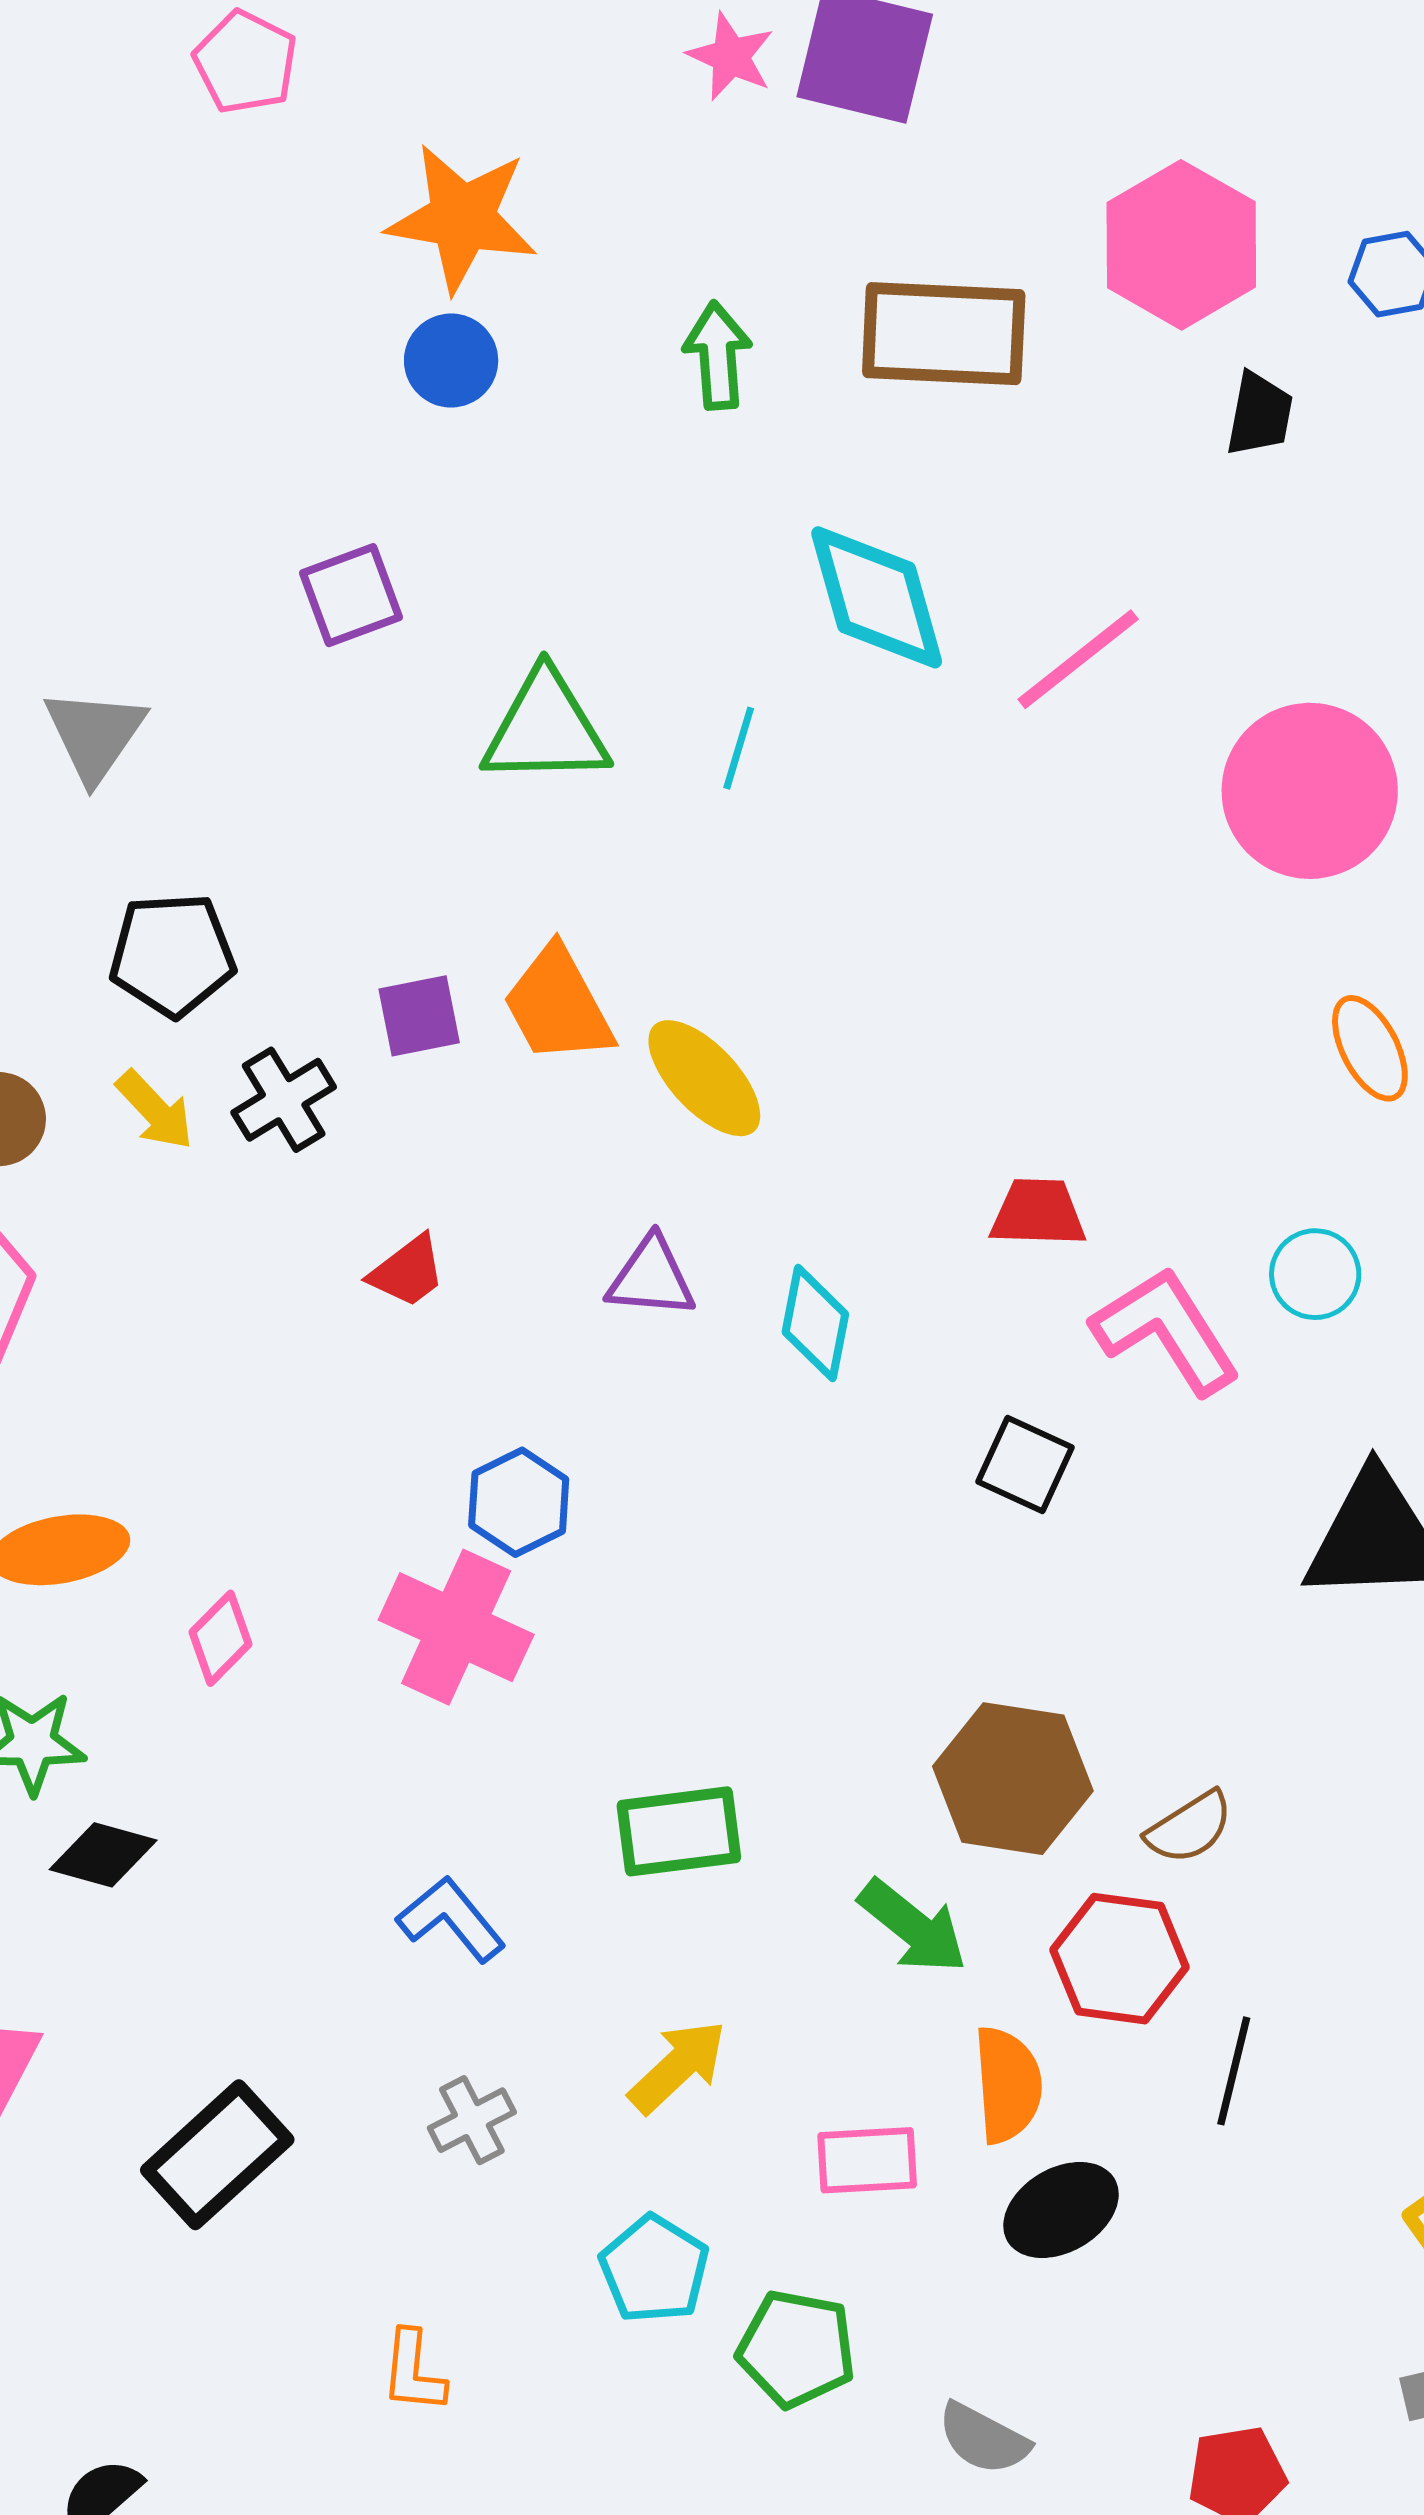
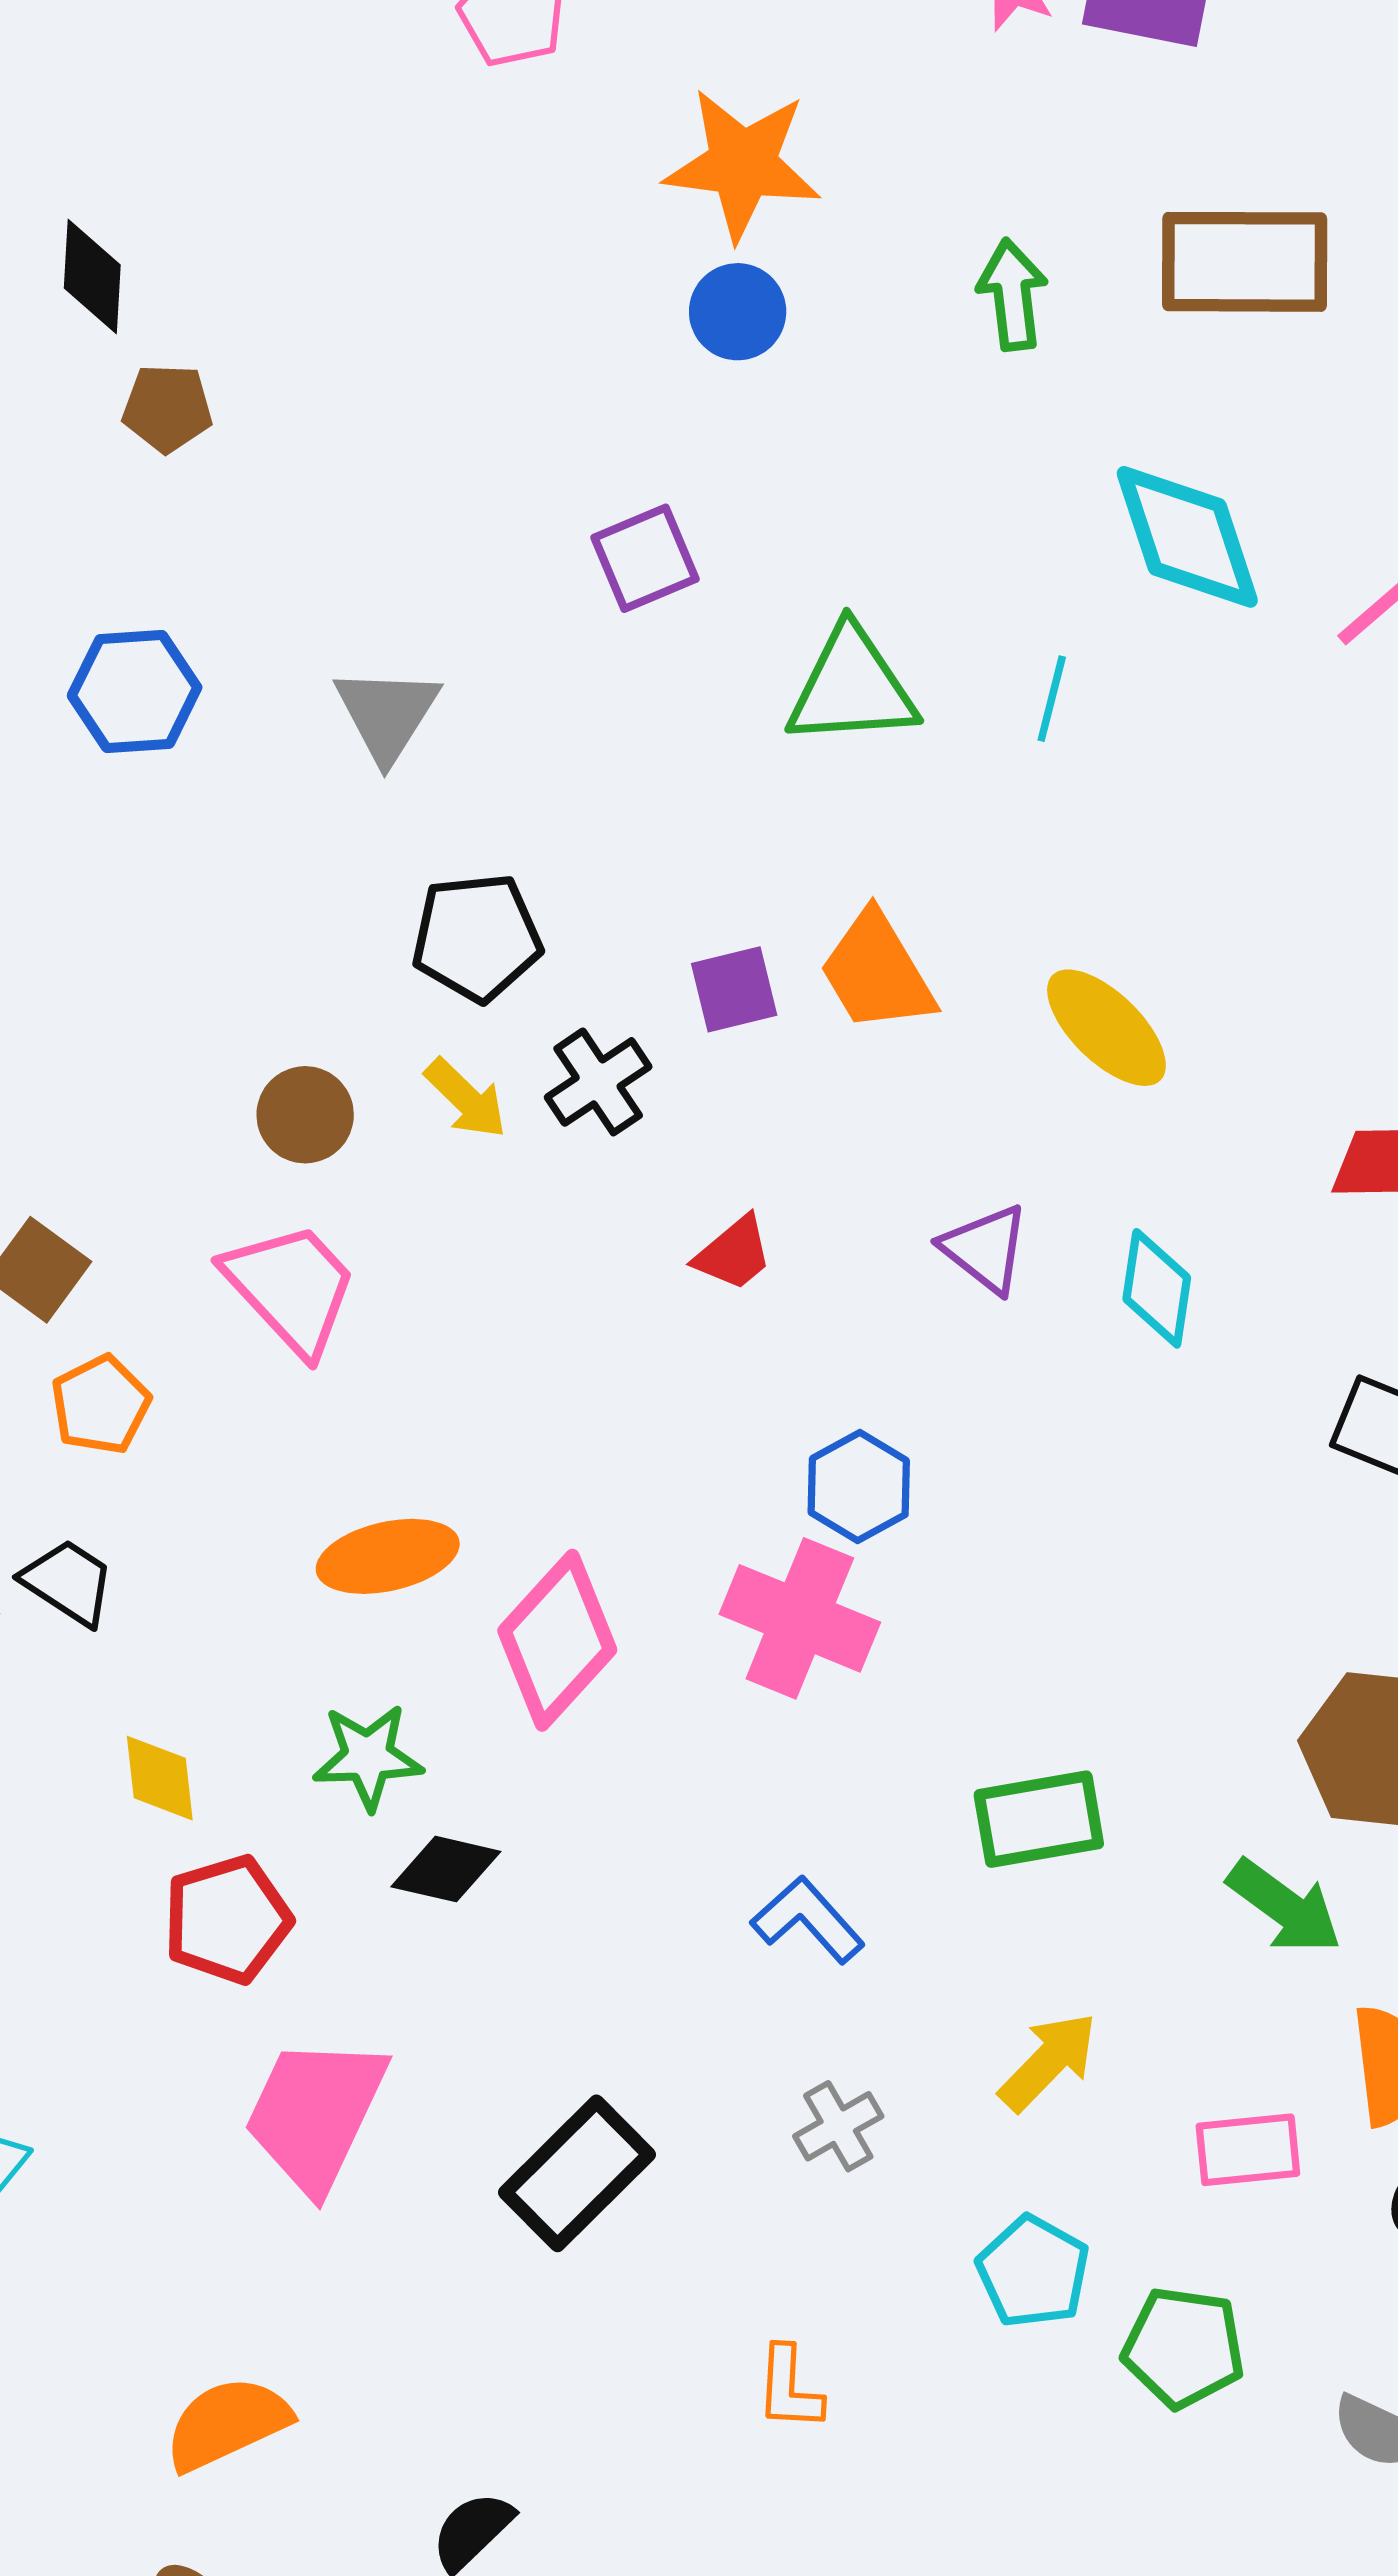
yellow ellipse: (704, 1078) -> (1106, 1028), moved
purple triangle: (651, 1278) -> (985, 1249), turned 36
pink diamond: (221, 1638) -> (557, 1640), size x1.8

